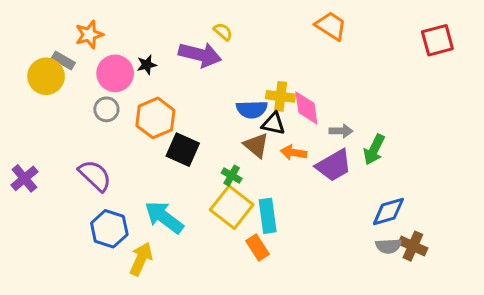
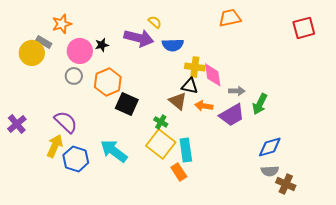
orange trapezoid: (331, 26) -> (230, 18), turned -45
blue semicircle: (252, 109) -> (173, 45), moved
brown cross: (413, 246) -> (286, 184), moved
yellow arrow: (141, 259) -> (55, 146), moved

